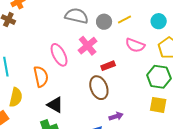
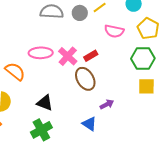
pink cross: (88, 46) -> (68, 56), moved
pink ellipse: (59, 55) -> (41, 53), turned -55
orange semicircle: (41, 77) -> (15, 71), moved, turned -30

